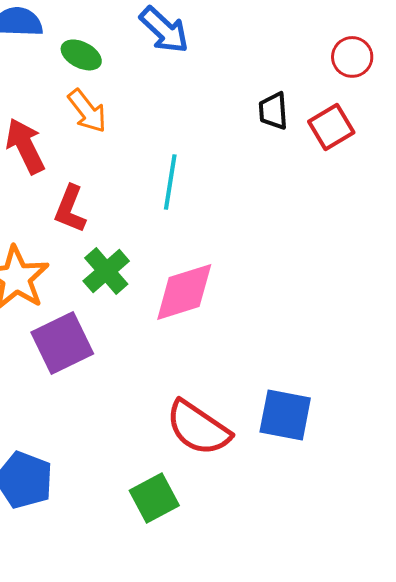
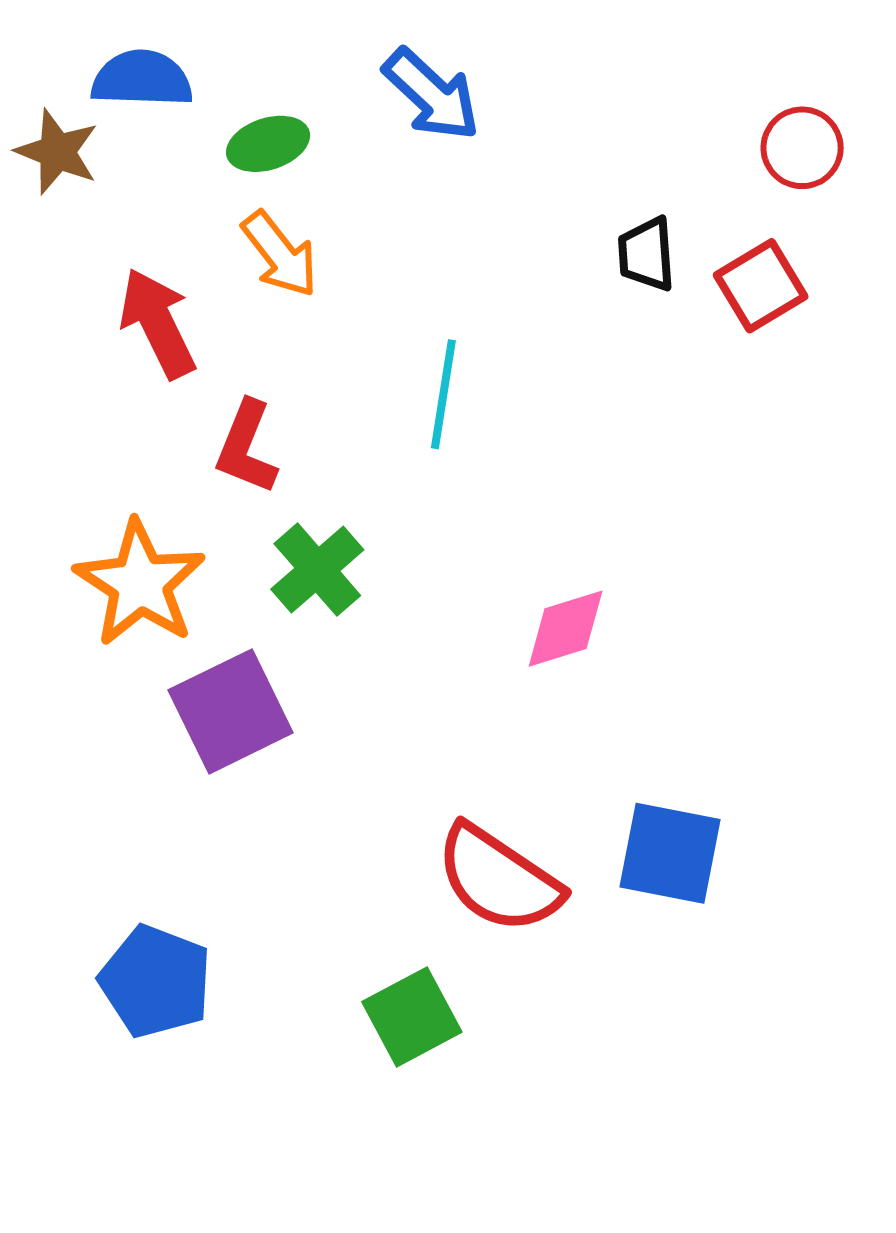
green ellipse: (81, 55) -> (268, 144), turned -45
pink diamond: (184, 292) -> (566, 629), moved, size x0.7

